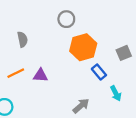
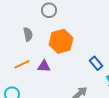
gray circle: (66, 19) -> (49, 10), moved
orange hexagon: (83, 47) -> (61, 41), moved

